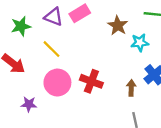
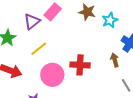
purple triangle: (54, 17) -> (32, 22), turned -42
yellow line: (52, 49) -> (39, 49), turned -66

